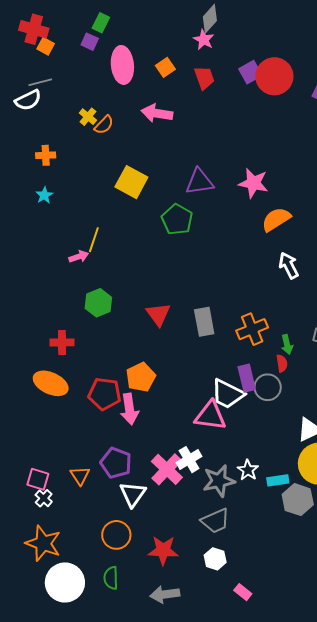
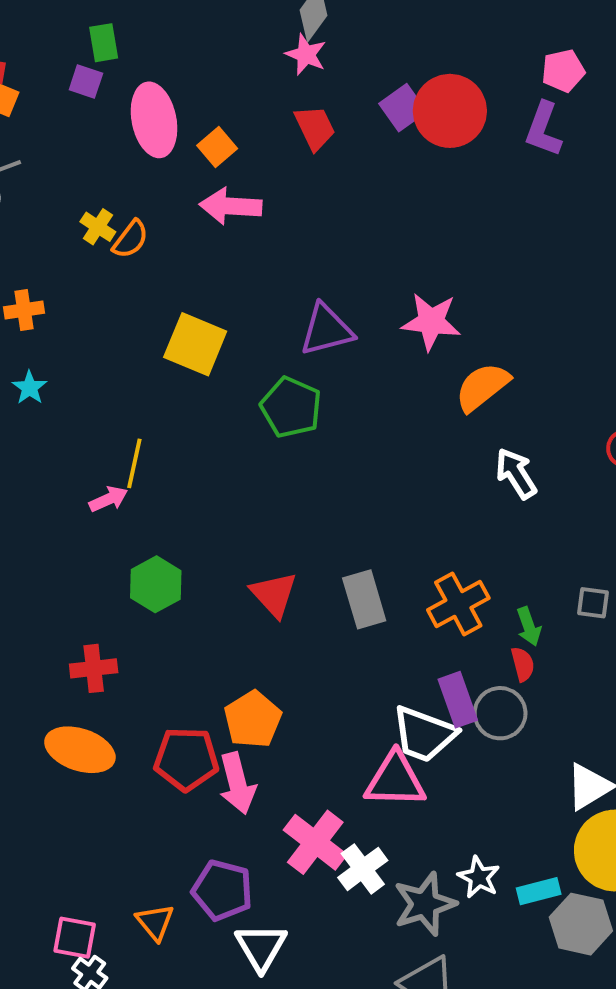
green rectangle: (101, 23) -> (104, 43), turned -30
orange square: (165, 67) -> (217, 147), moved
pink cross: (167, 469) -> (315, 842), moved

